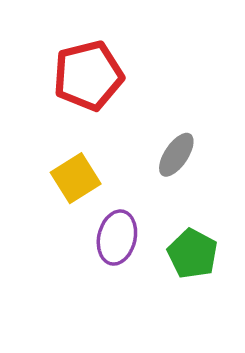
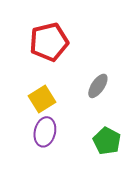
purple ellipse: (117, 238) -> (45, 132), moved

